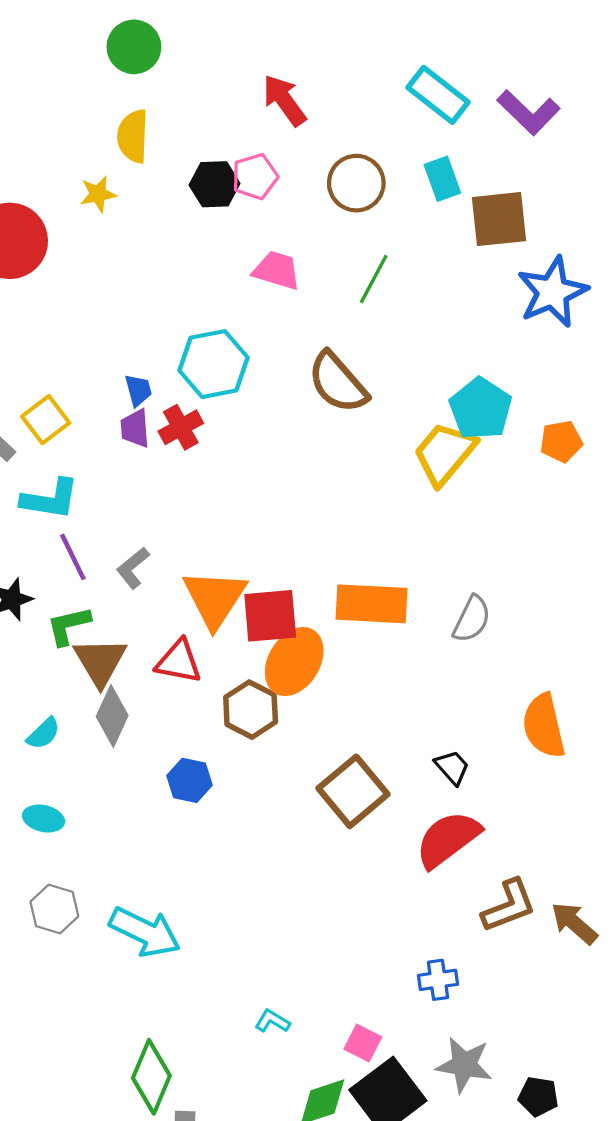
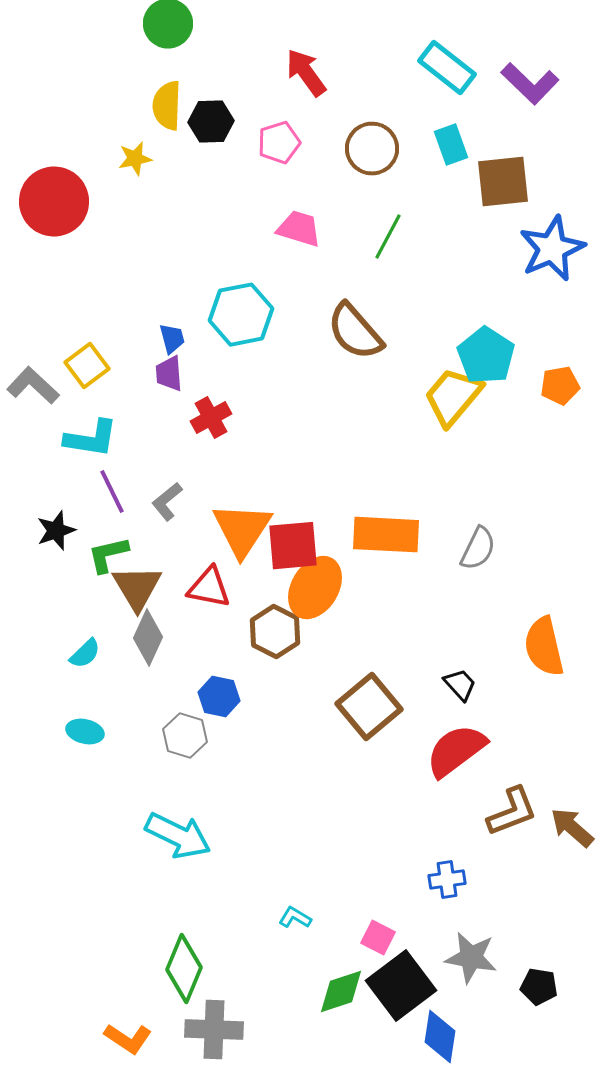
black hexagon: (215, 184) -> (211, 122), moved
red cross: (181, 427) -> (211, 418), moved
gray hexagon: (54, 909) -> (185, 736), moved

